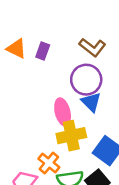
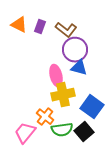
brown L-shape: (92, 47) -> (66, 30), moved
blue triangle: (91, 102) -> (79, 68), turned -30

